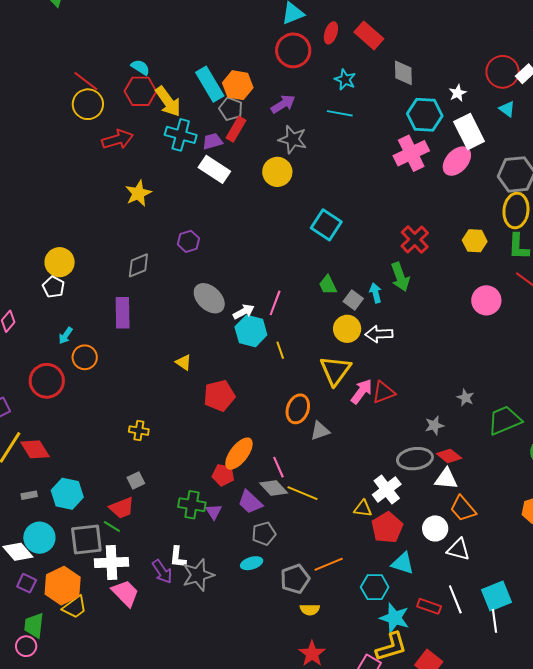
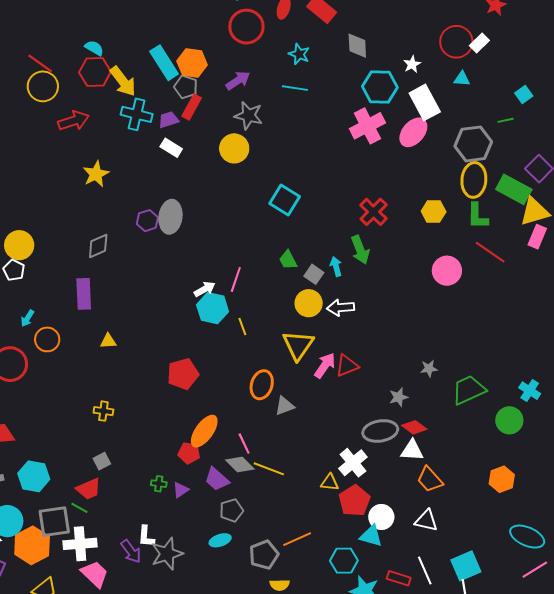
cyan triangle: (507, 109) -> (462, 79), turned -30
white rectangle: (214, 169) -> (171, 148), size x0.7
gray ellipse: (209, 298) -> (170, 217), moved, turned 56
yellow triangle: (184, 362) -> (108, 341), moved, turned -36
gray star: (465, 398) -> (429, 368), turned -30
green cross: (192, 505) -> (159, 484), size x0.6
purple triangle: (214, 512) -> (181, 490), turned 30
white circle: (435, 528) -> (381, 517), moved
orange hexagon: (63, 586) -> (32, 545), moved

